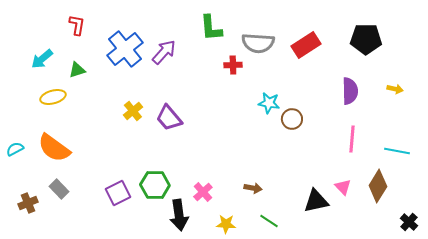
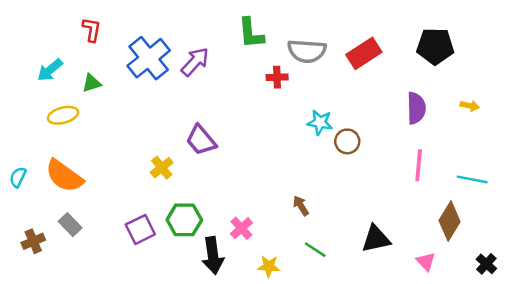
yellow cross: (133, 111) -> (162, 168), moved
cyan semicircle: (15, 149) -> (18, 177), turned -36
pink triangle: (343, 187) -> (426, 262), moved
brown arrow: (253, 188) -> (301, 206), moved, turned -132
green line: (269, 221) -> (315, 250), moved

